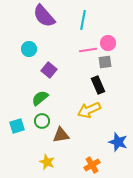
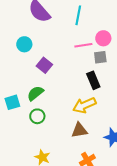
cyan square: (17, 126) -> (12, 102), moved
brown triangle: (61, 135) -> (79, 130), moved

